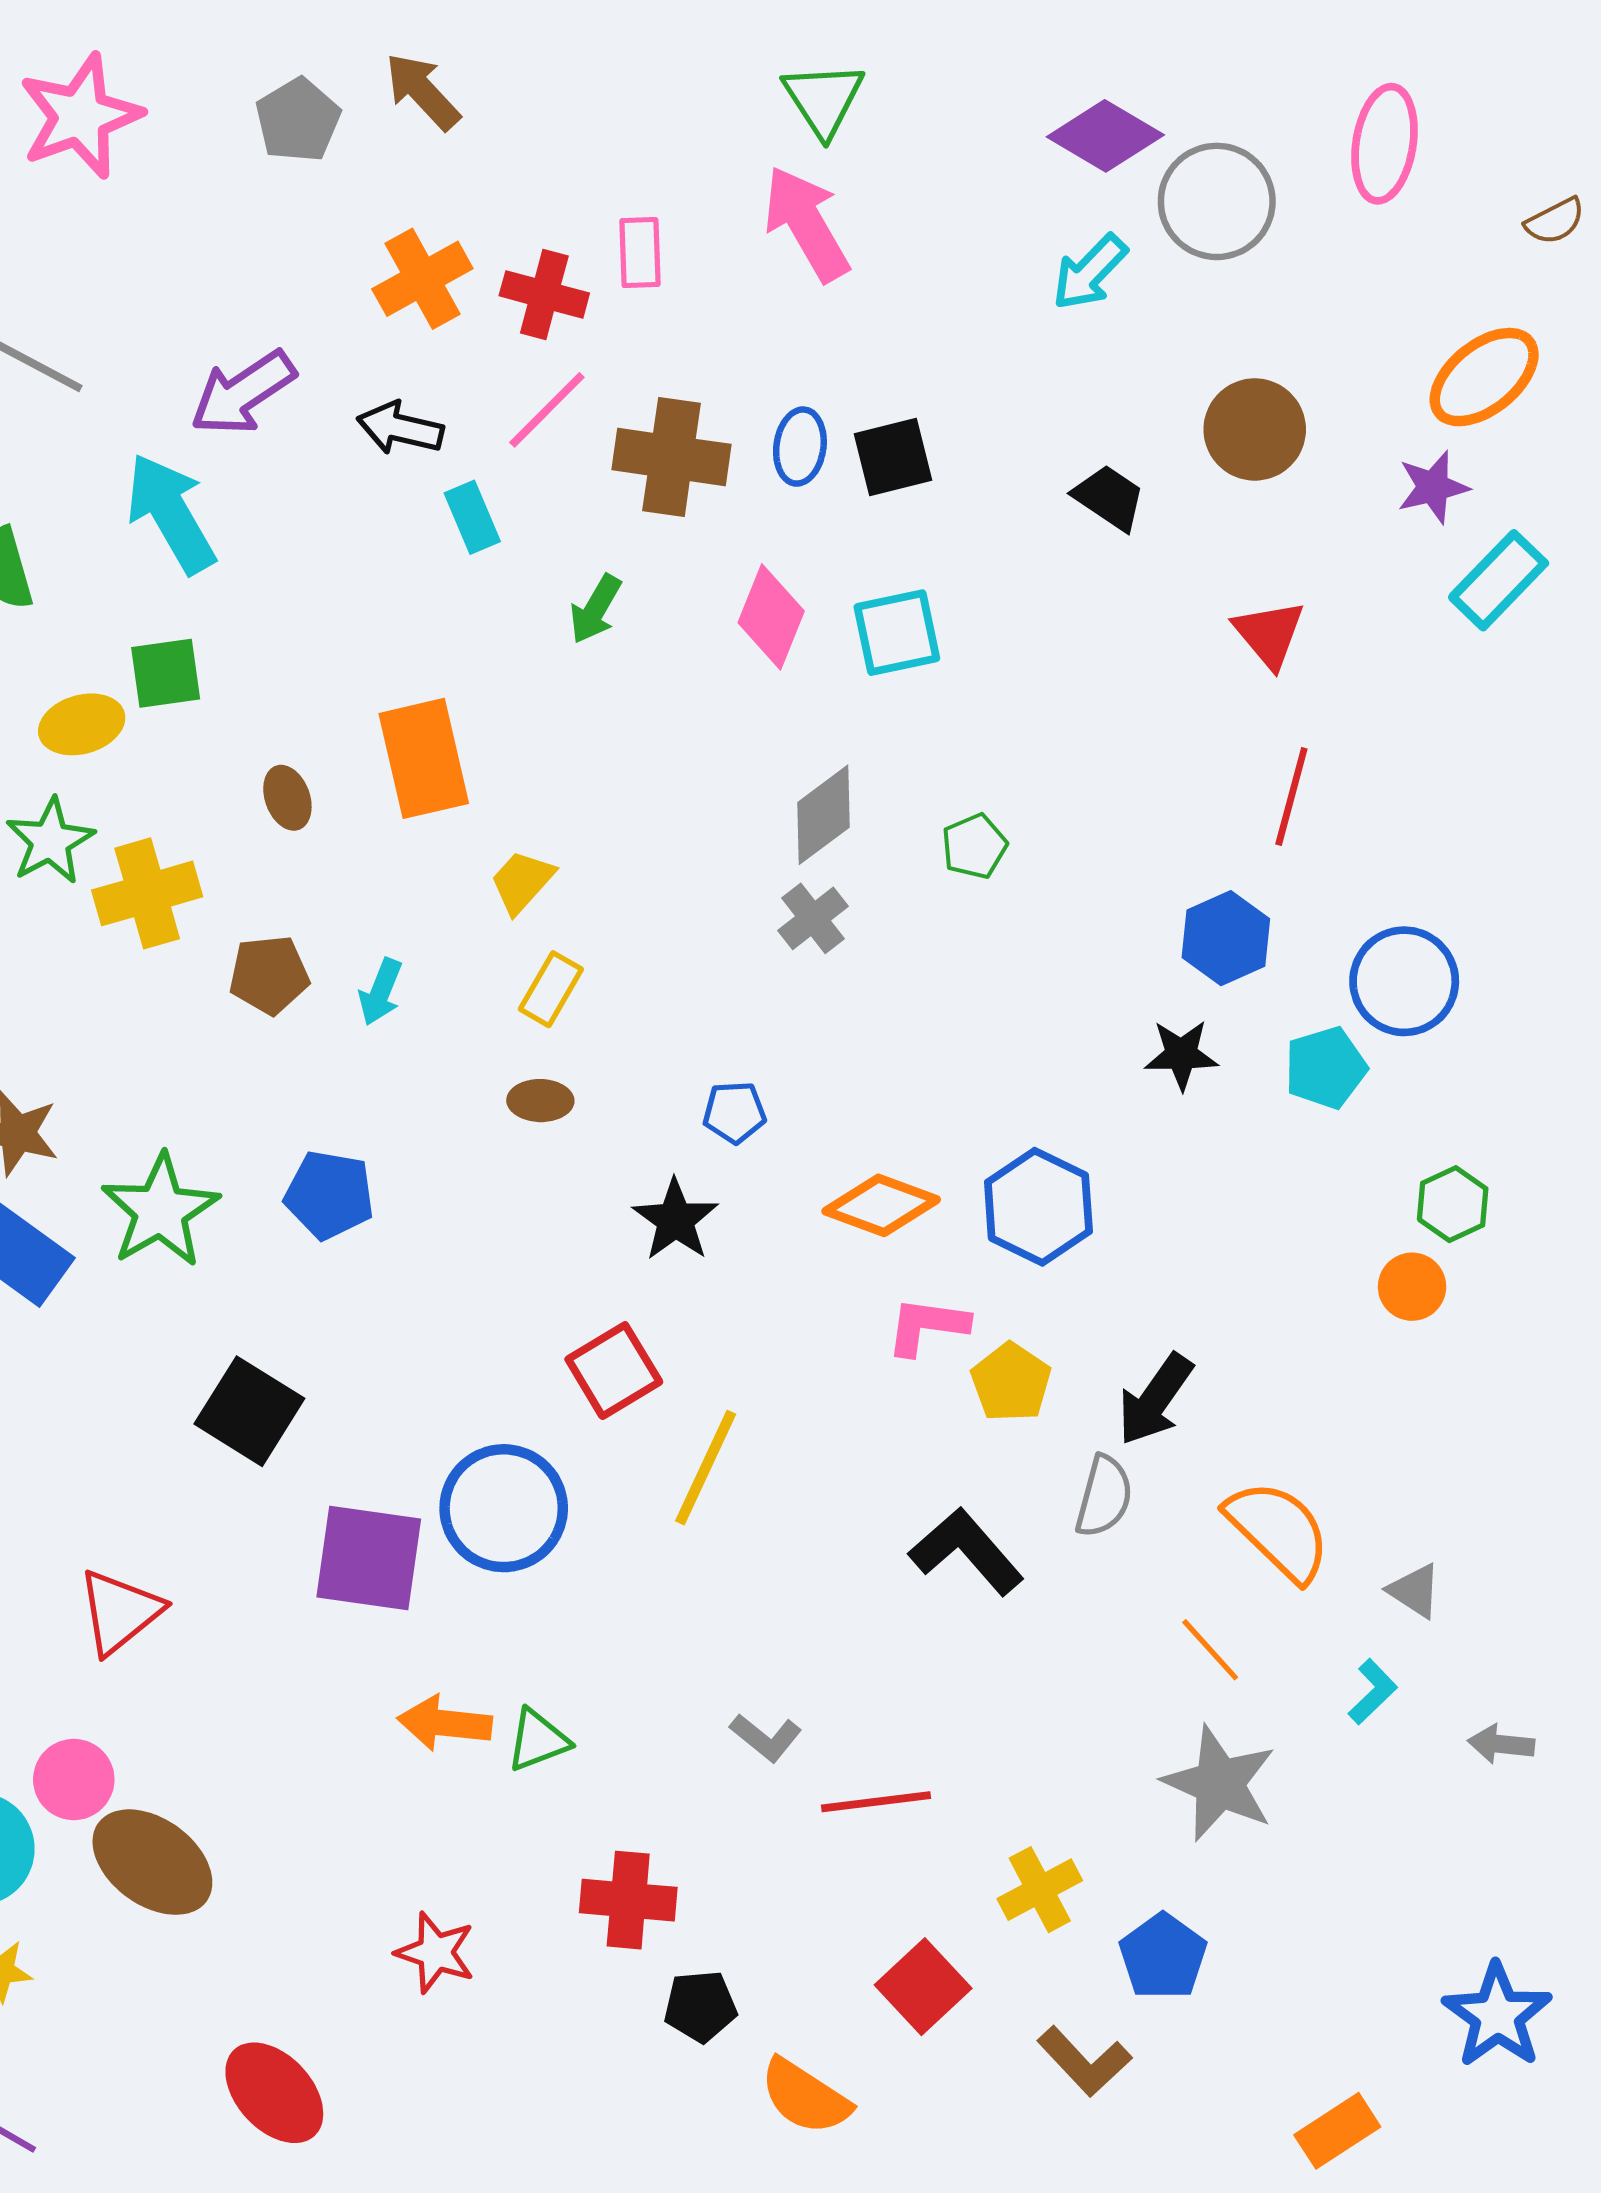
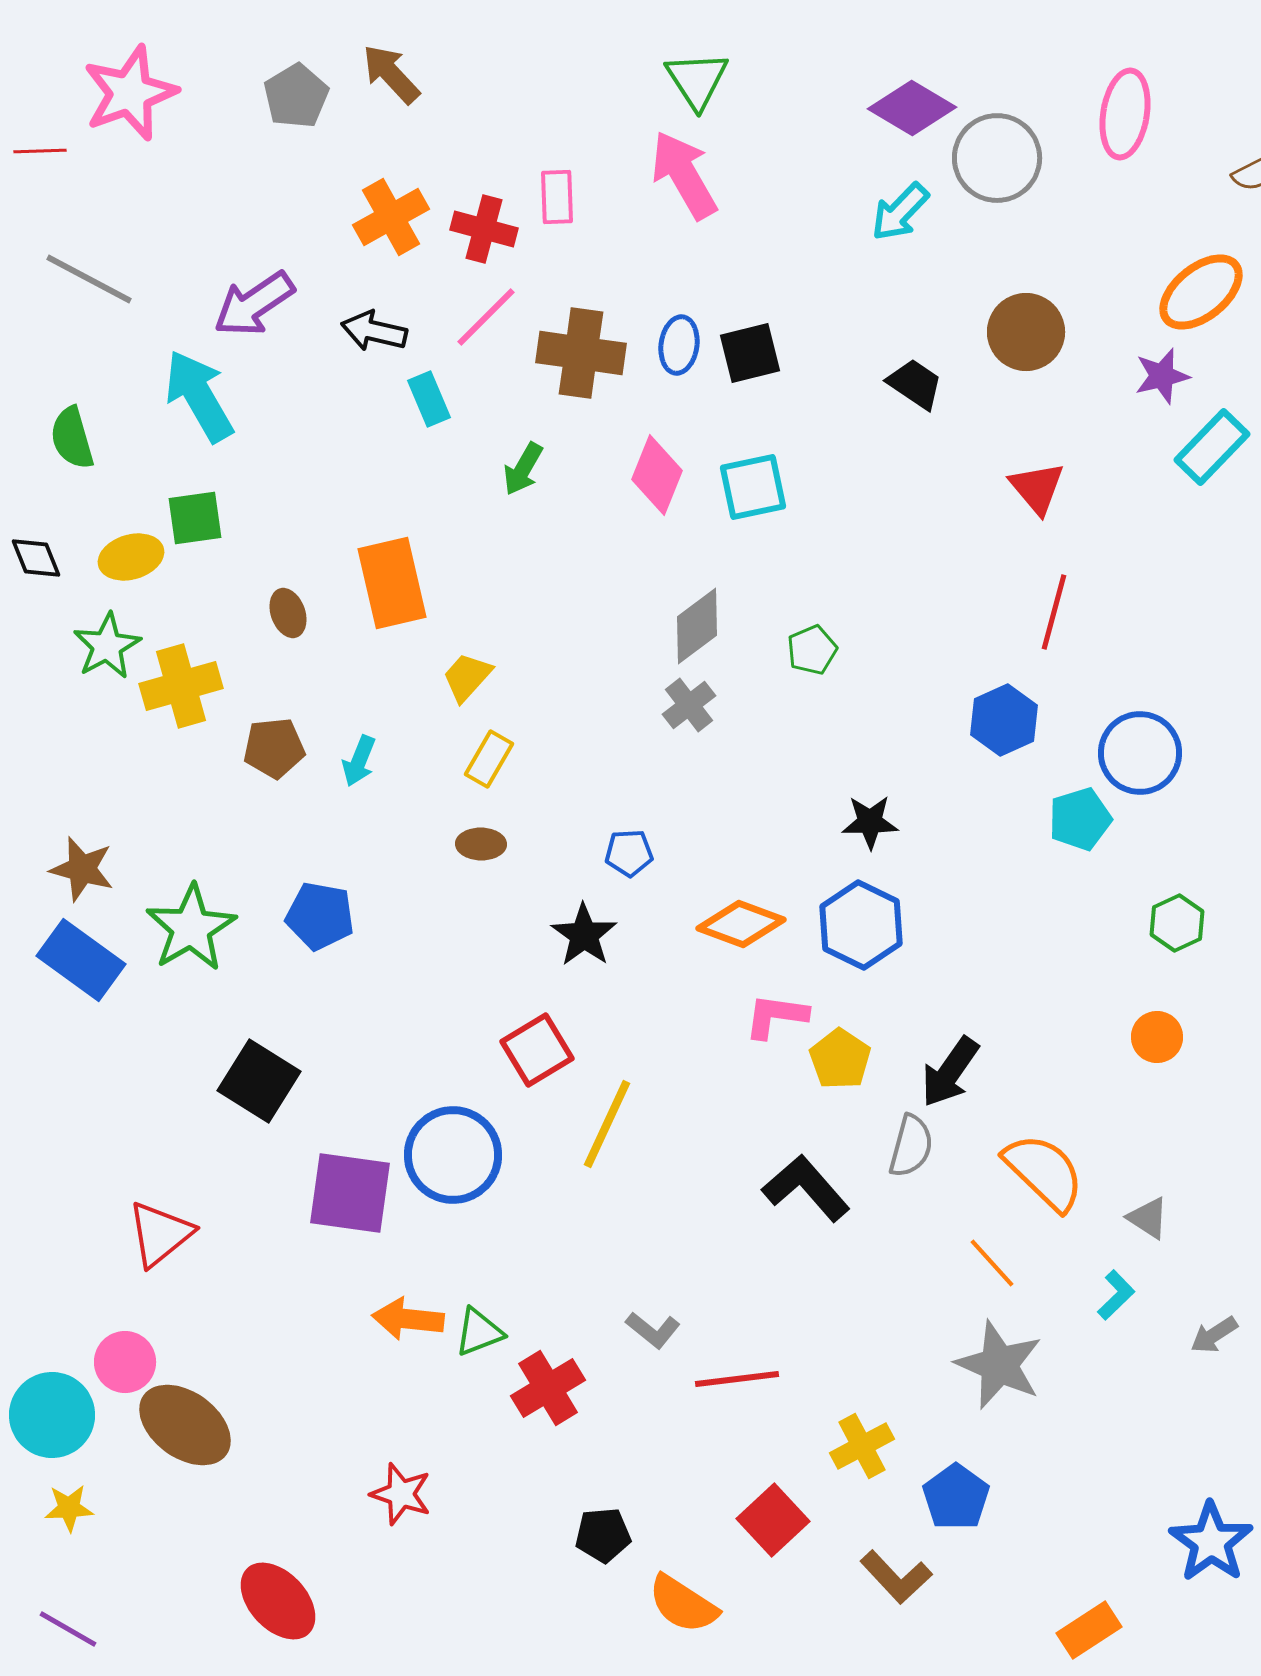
black star: (1181, 1055) -> (870, 822), moved
orange circle: (1412, 1287) -> (1157, 1037), moved
gray arrow: (1501, 1744) -> (1214, 1335), turned -39
red cross: (628, 1900) -> (548, 1388), moved, turned -36

